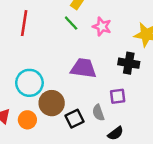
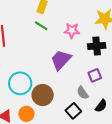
pink star: (102, 27) -> (72, 31), moved
purple trapezoid: (83, 68) -> (61, 60), turned -40
black square: (75, 119) -> (73, 111), moved

